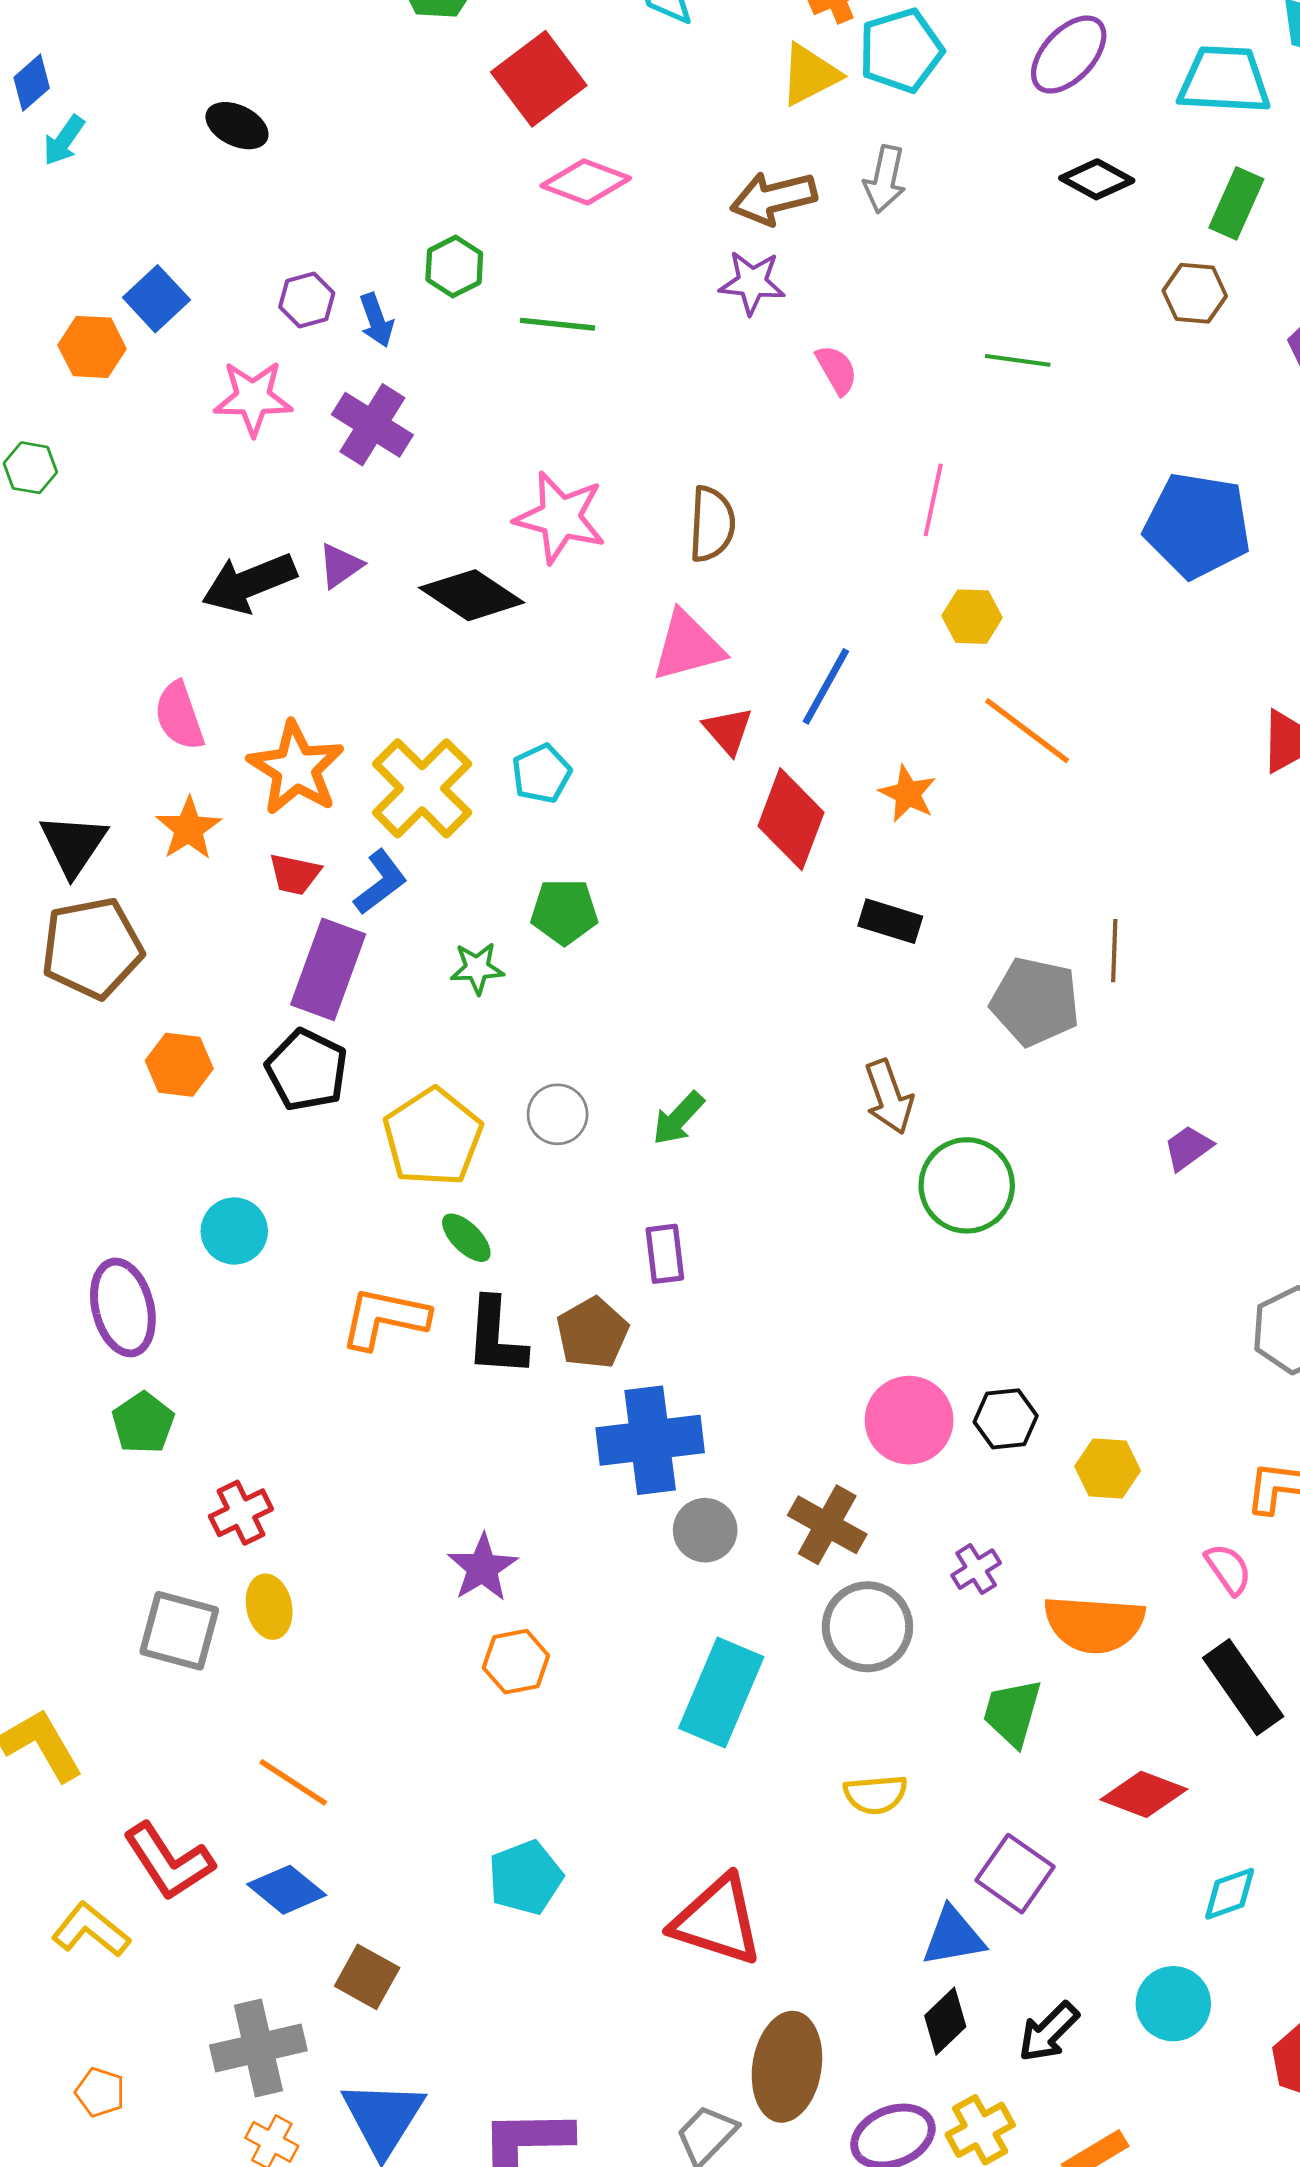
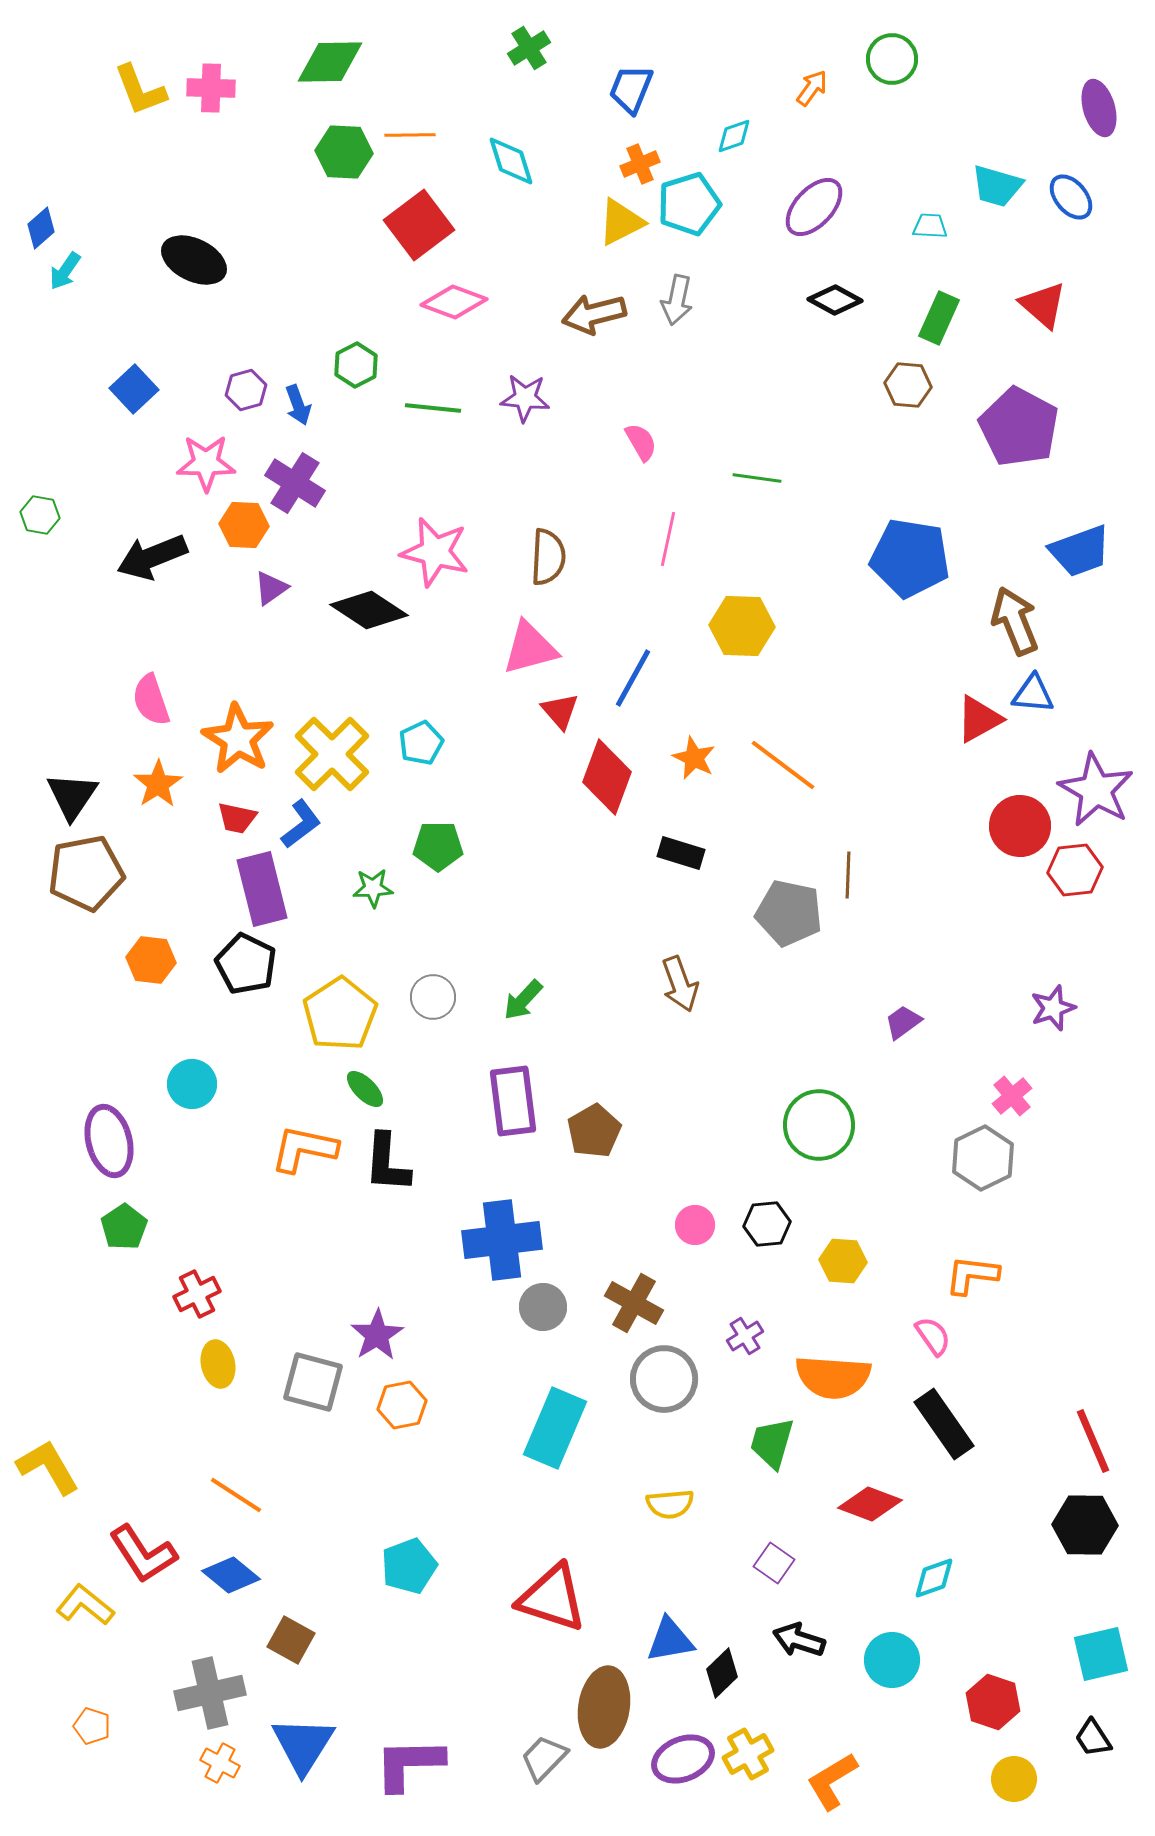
cyan trapezoid: (1224, 80) -> (930, 226), size x0.5
black ellipse: (237, 126) -> (194, 260), size x1.4
purple star: (752, 283) -> (525, 398), moved
orange hexagon: (92, 347) -> (244, 525), moved
green line: (1018, 360) -> (757, 478), moved
pink line: (933, 500) -> (668, 539), moved
black arrow: (249, 583) -> (152, 557), moved
yellow hexagon: (972, 617) -> (742, 626), size x1.5
orange line: (1027, 731) -> (783, 765), moved
purple rectangle: (328, 969) -> (262, 889), turned -34
green circle: (967, 1185) -> (819, 1125), moved
purple rectangle: (665, 1254) -> (513, 1101), size x1.6
brown pentagon: (592, 1333) -> (594, 1131), moved
pink circle: (909, 1420) -> (695, 1225), size x0.6
gray square: (179, 1631) -> (313, 1382), moved
purple square: (1015, 1874) -> (774, 1563), size x0.7
blue triangle: (953, 1937) -> (670, 1640), moved
black arrow: (1049, 2032) -> (799, 1640), moved, turned 63

